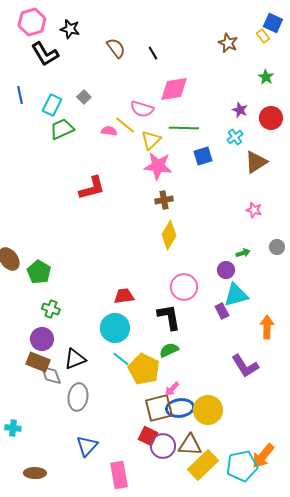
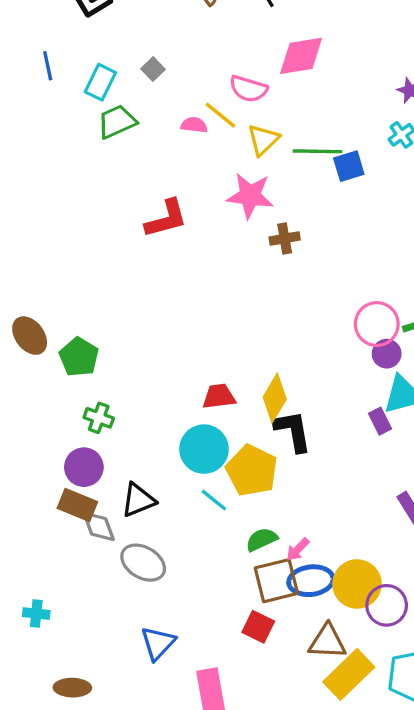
green line: (184, 128) -> (318, 151), moved
pink star: (158, 166) -> (250, 196), moved
yellow diamond: (169, 235) -> (275, 398), moved
pink circle: (184, 287) -> (377, 324), moved
green semicircle: (169, 350) -> (262, 540), moved
yellow pentagon: (144, 369) -> (252, 470), moved
gray ellipse: (78, 397) -> (143, 563), turned -68
purple circle: (163, 446) -> (387, 605), moved

